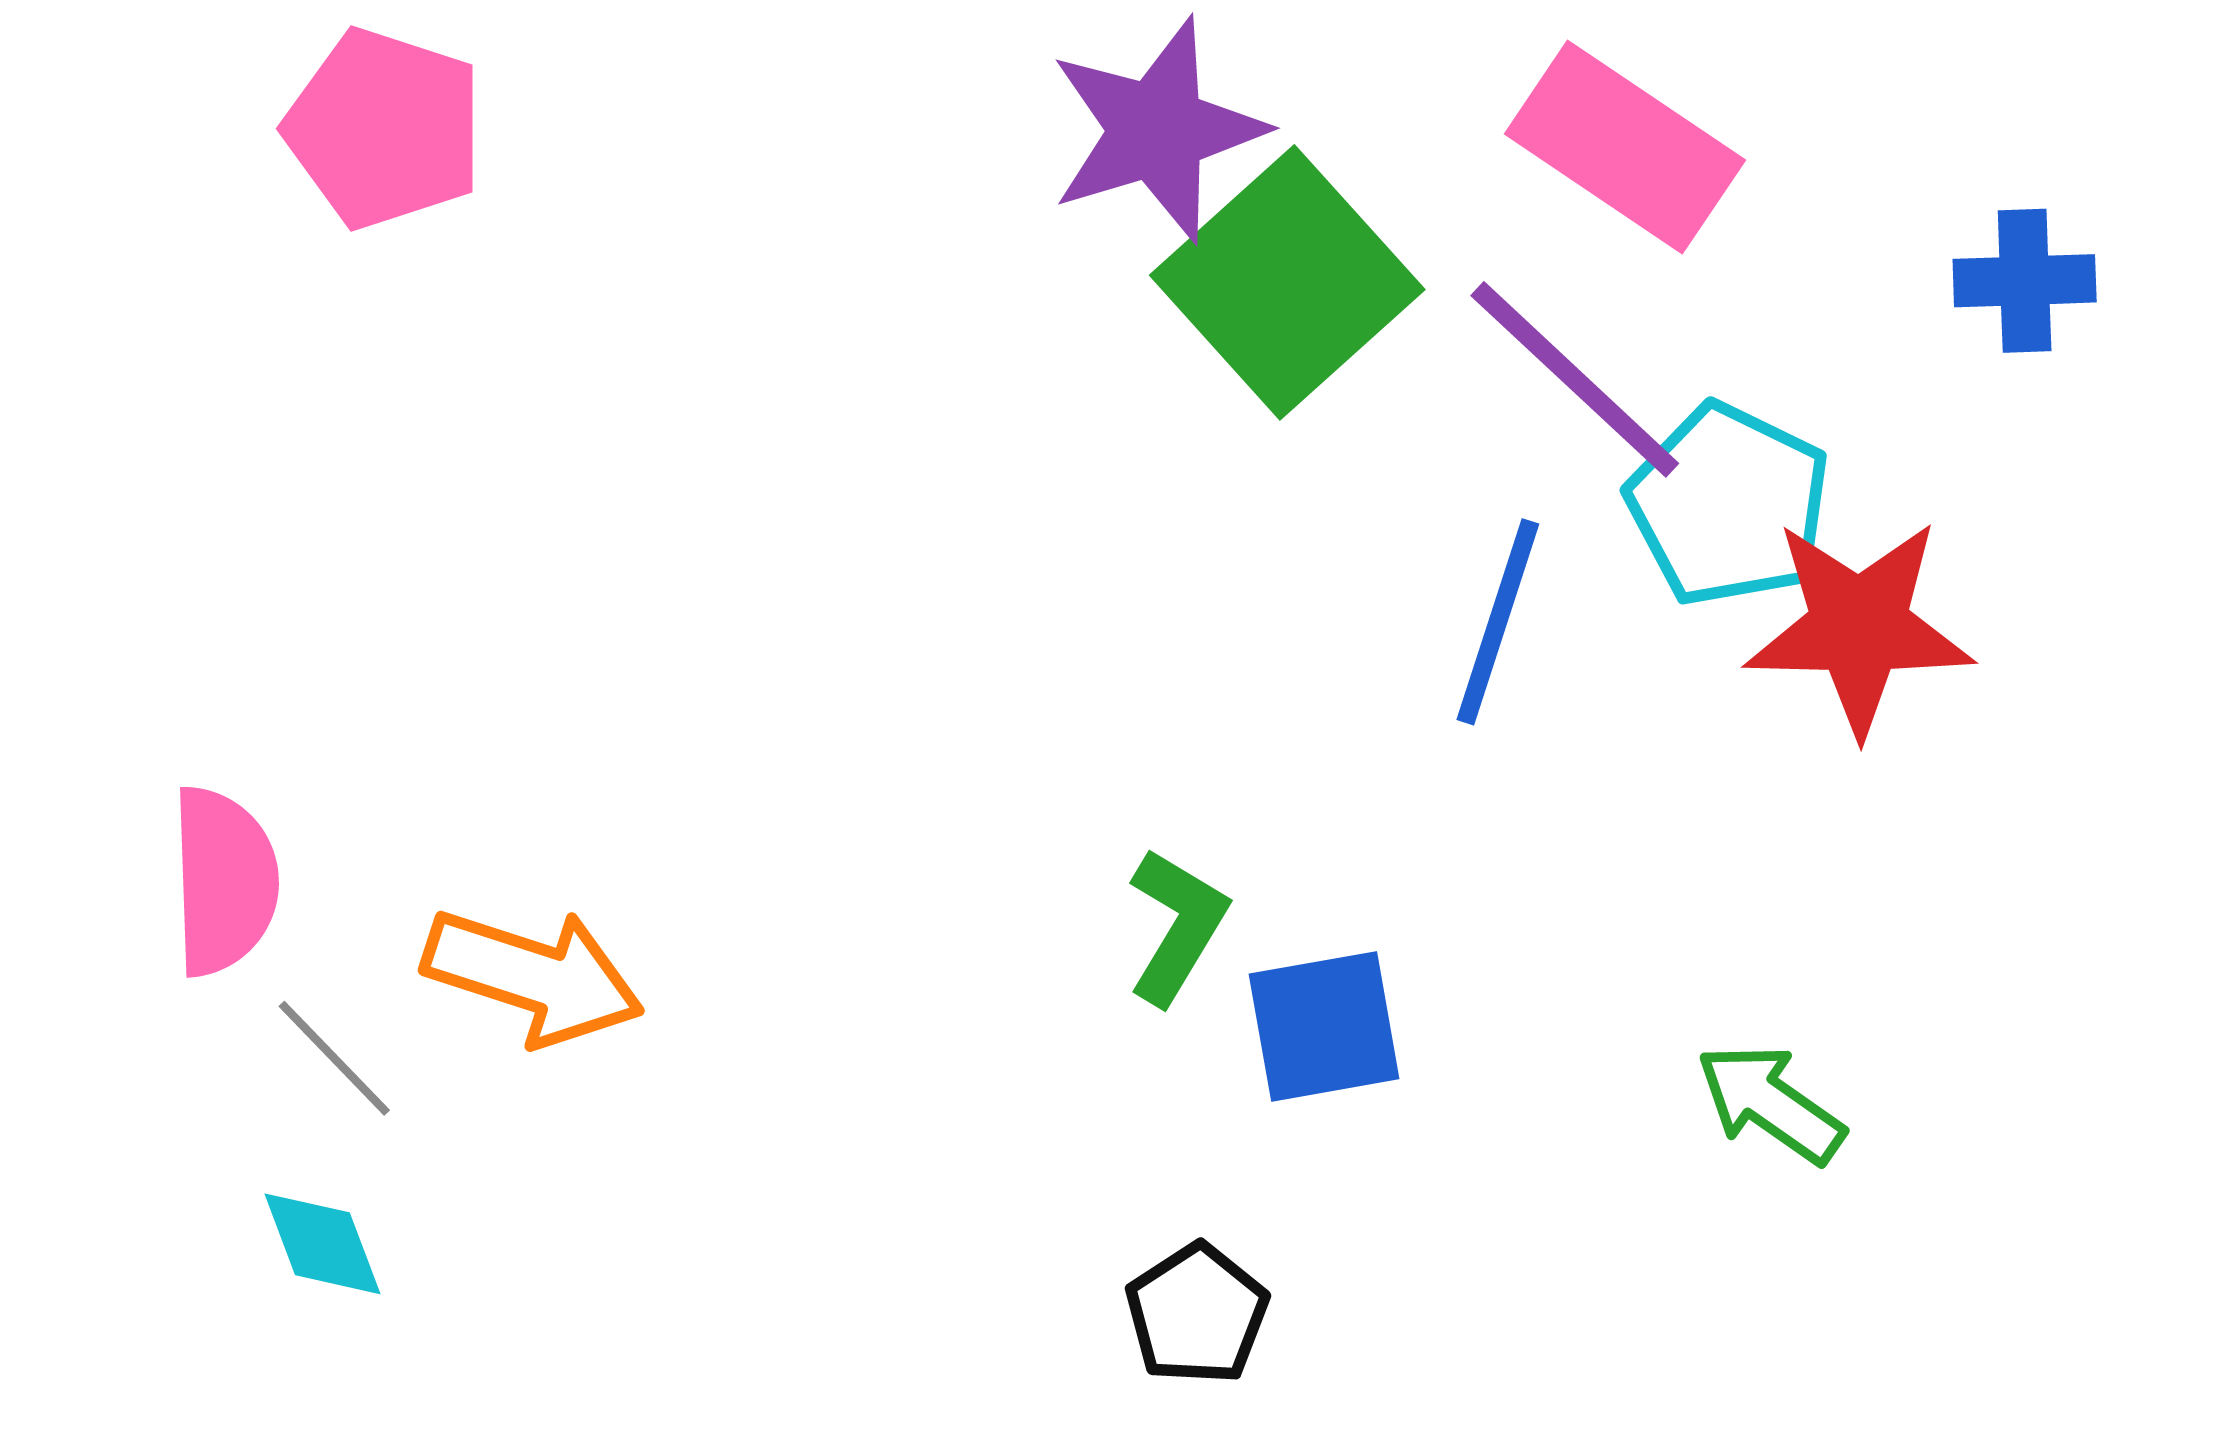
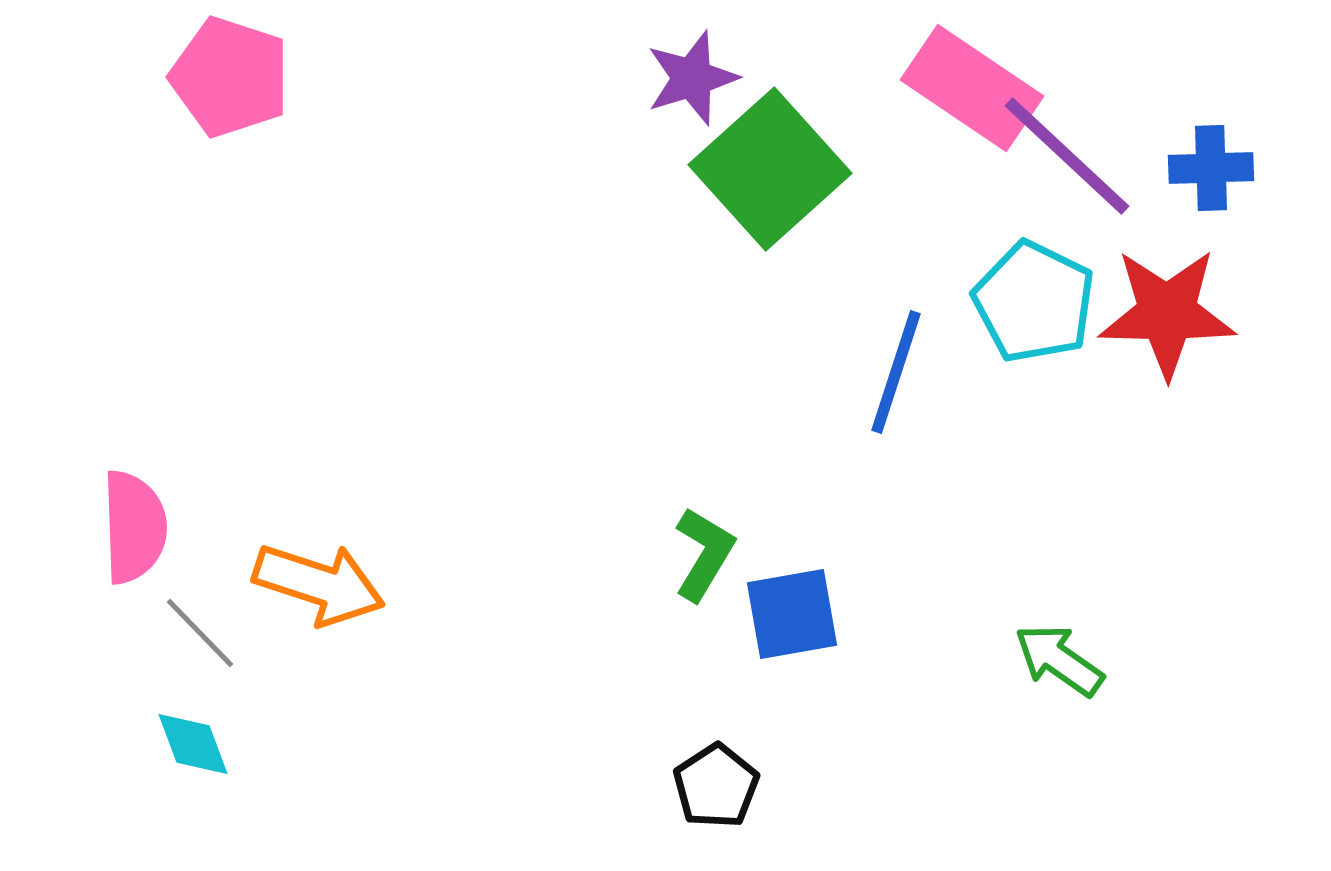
purple star: (1157, 130) -> (692, 78), size x0.7
purple line: (1575, 379) -> (1067, 156), moved
red star: (1859, 627) -> (1167, 313), moved

